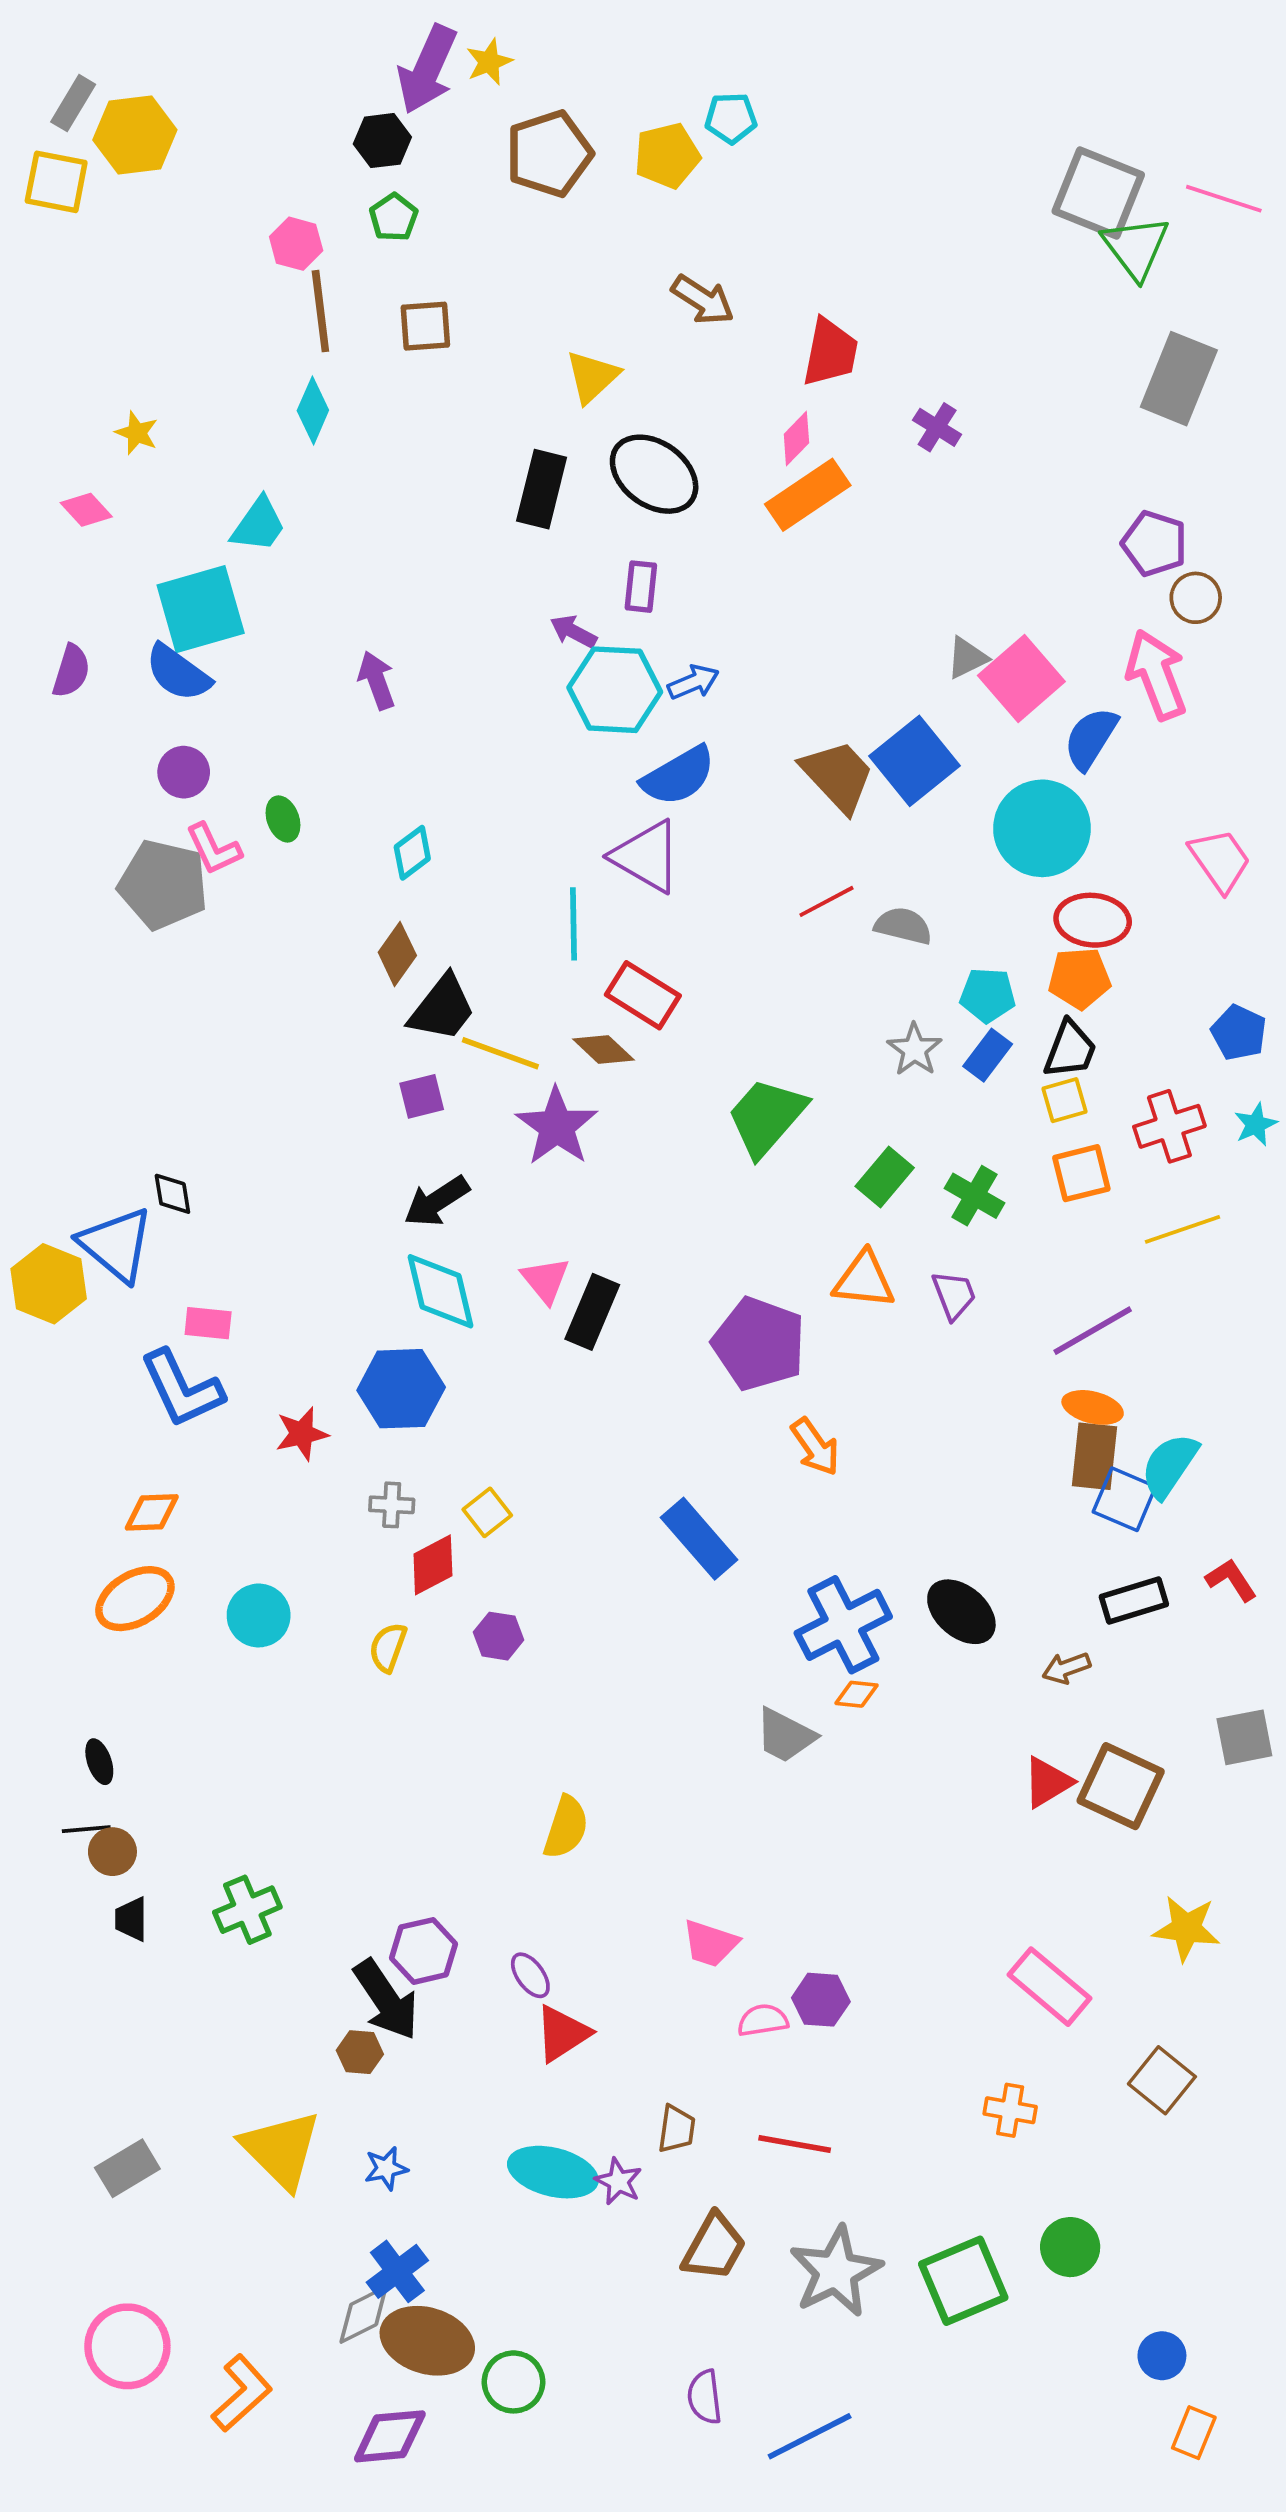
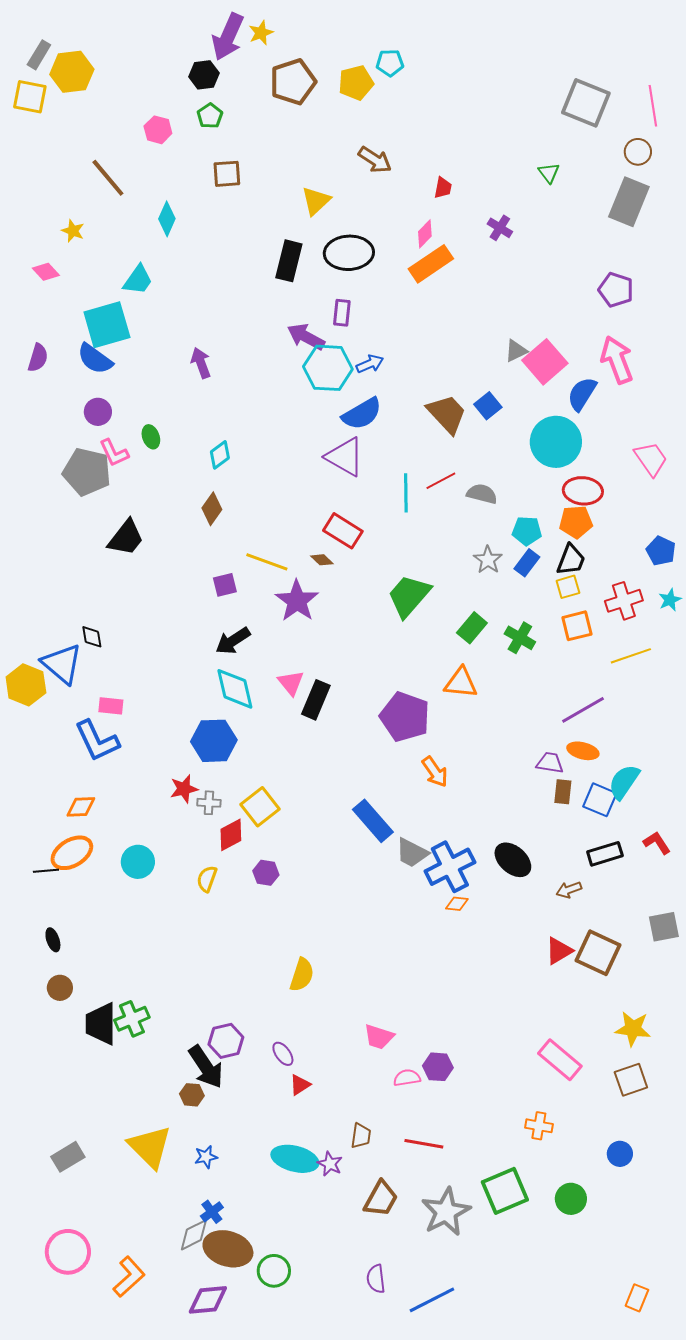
pink line: (1224, 199) -> (653, 106), turned 63
green triangle: (1136, 247) -> (549, 173), moved, size x0.6
brown line: (320, 311) -> (108, 178), moved, turned -33
red trapezoid: (830, 352) -> (443, 188), size x0.6
black ellipse: (654, 474) -> (349, 253), turned -39
brown circle: (1196, 598) -> (638, 152), moved
purple arrow: (573, 632) -> (306, 337), size x1.5
blue square: (915, 761) -> (488, 406), size x0.6
cyan line: (573, 924) -> (406, 493), moved
black trapezoid: (442, 1008) -> (126, 538), moved
brown diamond: (603, 1049) -> (322, 560), size x0.7
purple trapezoid: (954, 1295) -> (550, 763), moved, turned -60
red star: (302, 1434) -> (184, 789), moved
brown rectangle: (1094, 1456) -> (563, 792), moved, size x0.7
yellow square: (487, 1512) -> (260, 807), size x1.5
gray trapezoid: (785, 1735) -> (412, 853), moved
black line: (86, 1829) -> (46, 871), moved
black trapezoid: (131, 1919) -> (101, 1024), moved, size x1.8
red triangle: (562, 2033) -> (300, 1085), size x0.7
brown square: (1162, 2080) -> (631, 1080), moved, turned 32
blue cross: (397, 2271) -> (212, 1212), size x0.7
green square: (963, 2281) -> (505, 1191), moved
blue circle: (1162, 2356) -> (620, 1154), moved

